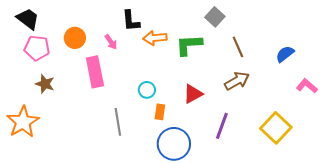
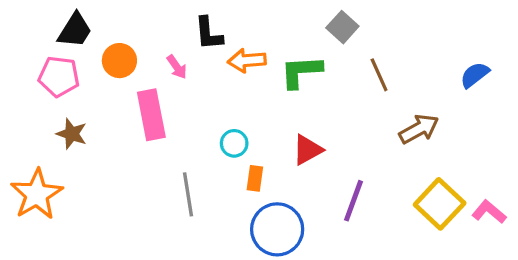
black trapezoid: (28, 19) -> (75, 30), moved, turned 85
blue semicircle: (285, 54) -> (475, 75), moved
brown arrow: (237, 81) -> (419, 129), moved
pink L-shape: (307, 86) -> (489, 212), moved

